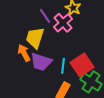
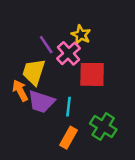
red square: (82, 65) -> (92, 74), moved, turned 35

